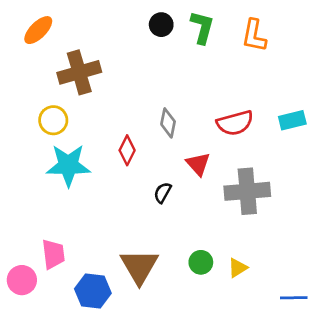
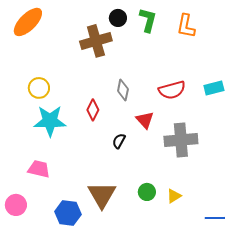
orange ellipse: (38, 30) -> (28, 22), size x1.4
brown cross: (79, 72) -> (96, 41), moved
pink trapezoid: (53, 254) -> (39, 169), moved, turned -70

